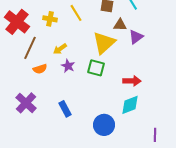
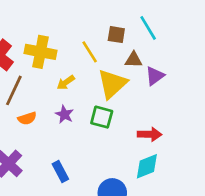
yellow line: (76, 13) -> (90, 52), moved
yellow cross: (50, 19) -> (40, 52), size x1.6
yellow arrow: (60, 49) -> (66, 82), moved

